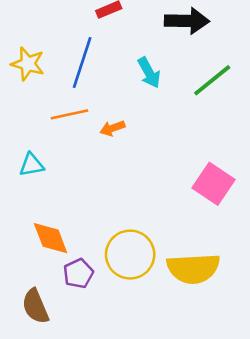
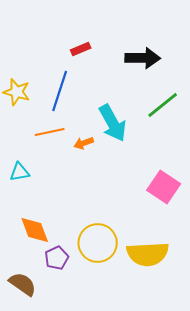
cyan arrow: (149, 73) -> (113, 123), moved, size x1.5
brown semicircle: (35, 306) -> (23, 284), turned 148

